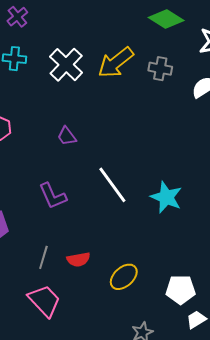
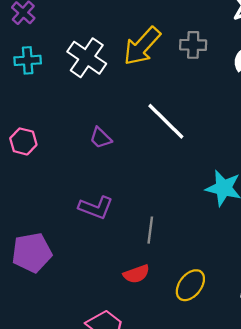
white line: (112, 185) -> (166, 121), moved
purple L-shape: (53, 196) -> (96, 208), turned -36
gray line: (43, 257) -> (150, 230), moved

